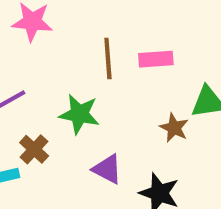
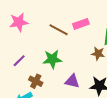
brown line: (108, 58) -> (59, 30), turned -42

